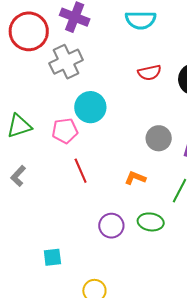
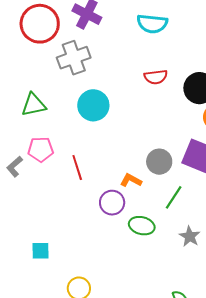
green triangle: (19, 126) -> (34, 105), moved
pink pentagon: (65, 131) -> (41, 149), moved
gray circle: (159, 138) -> (159, 162), moved
purple circle: (111, 226) -> (112, 203), moved

